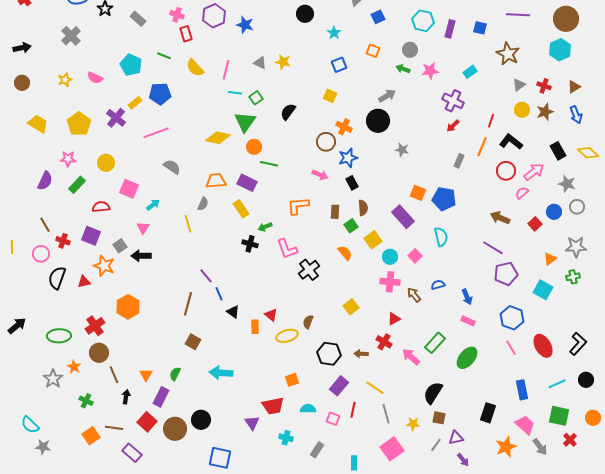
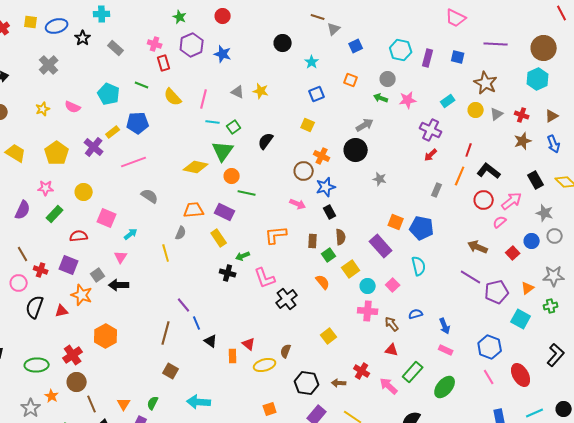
yellow circle: (522, 110) -> (476, 110), moved
purple pentagon: (506, 274) -> (497, 292), moved
red triangle: (394, 319) -> (392, 350), moved, turned 40
black L-shape: (578, 344) -> (556, 355), moved

